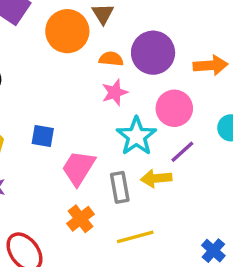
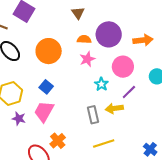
orange circle: (67, 31) -> (49, 51), moved
blue square: (43, 136) -> (46, 87), turned 32
cyan star: (136, 136) -> (101, 84), size x0.6
pink trapezoid: (79, 168) -> (44, 111), moved
orange cross: (81, 219) -> (58, 141), moved

